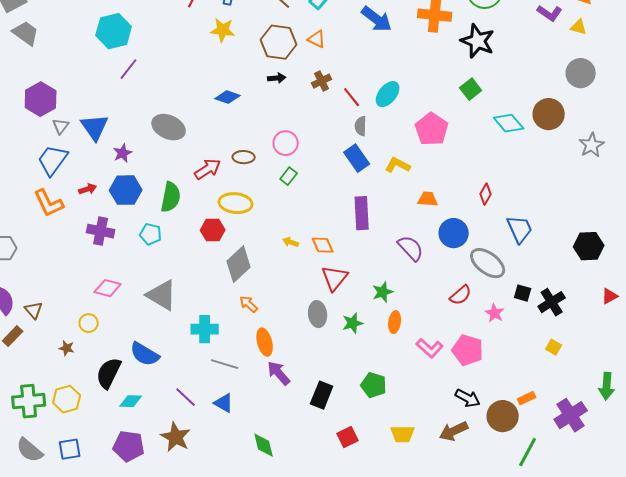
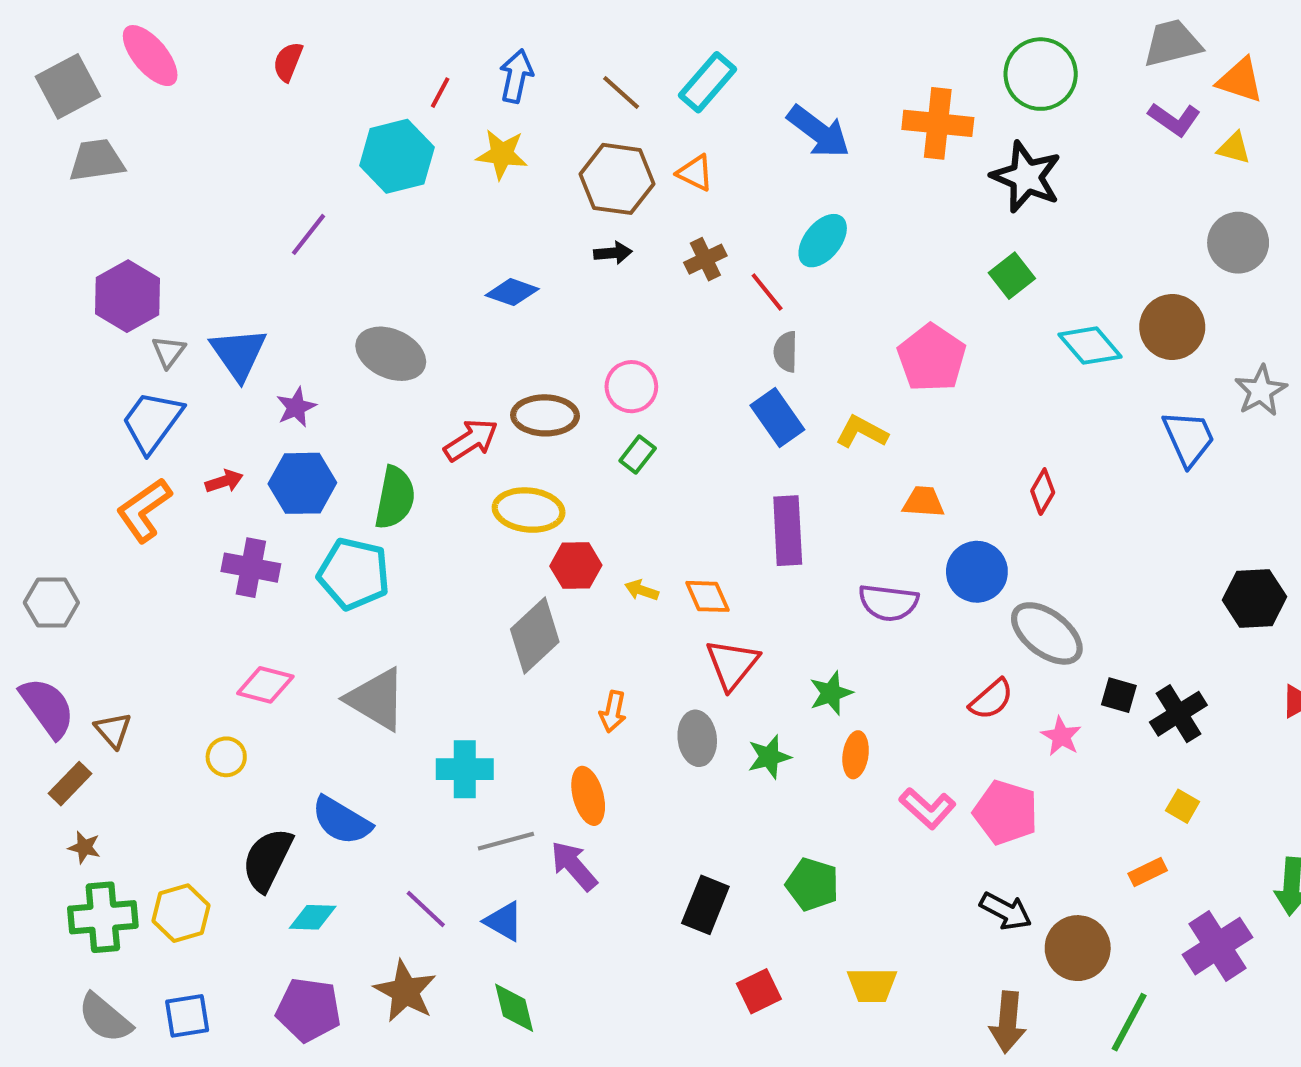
cyan hexagon: (114, 31) -> (397, 156), moved
gray trapezoid: (26, 33) -> (97, 160), turned -44
cyan ellipse: (388, 94) -> (823, 241), moved
brown ellipse: (244, 157) -> (545, 415), size x1.4
orange L-shape: (49, 203) -> (144, 510), turned 80
blue trapezoid: (520, 229) -> (1189, 438), moved
red hexagon: (213, 230) -> (576, 566), moved
cyan pentagon: (151, 234) -> (354, 574), size x1.6
purple semicircle: (411, 248) -> (888, 603), turned 140
orange arrow: (249, 304) -> (613, 712), moved, turned -120
brown star: (67, 348) -> (84, 847), moved
gray line: (225, 364) -> (506, 841), turned -32
purple arrow: (279, 373) -> (574, 866), moved
orange rectangle: (527, 398) -> (1148, 872), moved
brown arrow: (454, 431) -> (1008, 1022), moved, turned -60
green diamond: (264, 445) -> (514, 1008), moved

